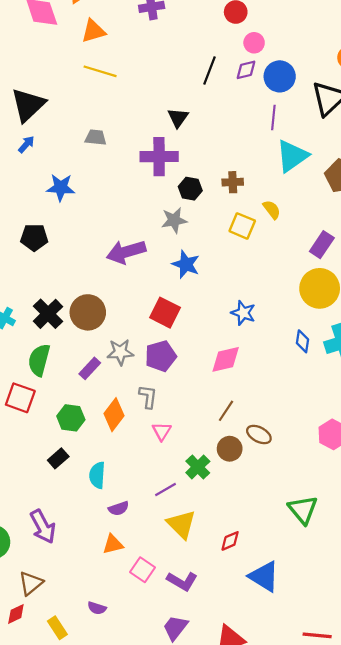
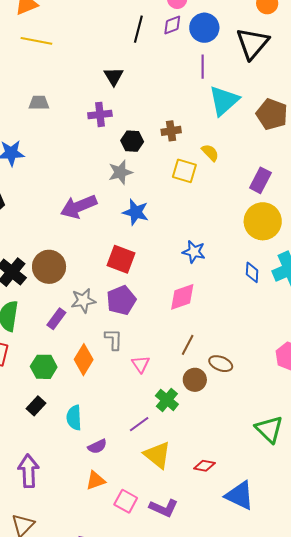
purple cross: (159, 157) -> (100, 114), size x0.7
pink triangle: (162, 431) -> (141, 364), moved
purple arrow: (43, 527) -> (28, 471), turned -148
red diamond: (230, 541) -> (204, 466), turned 40

